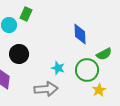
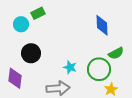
green rectangle: (26, 14) -> (38, 13), turned 40
blue diamond: (80, 34) -> (102, 25), moved

